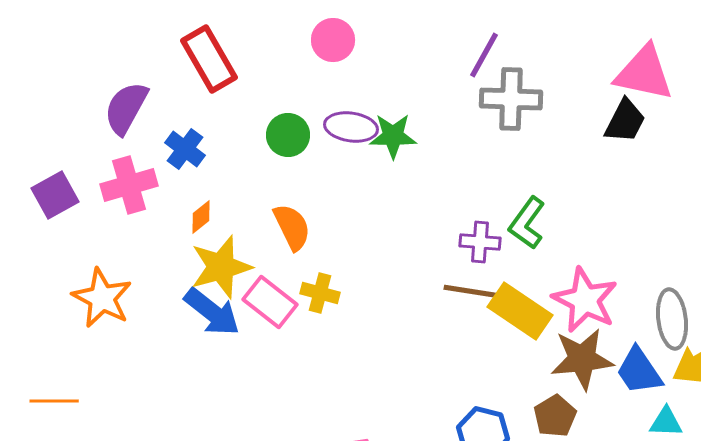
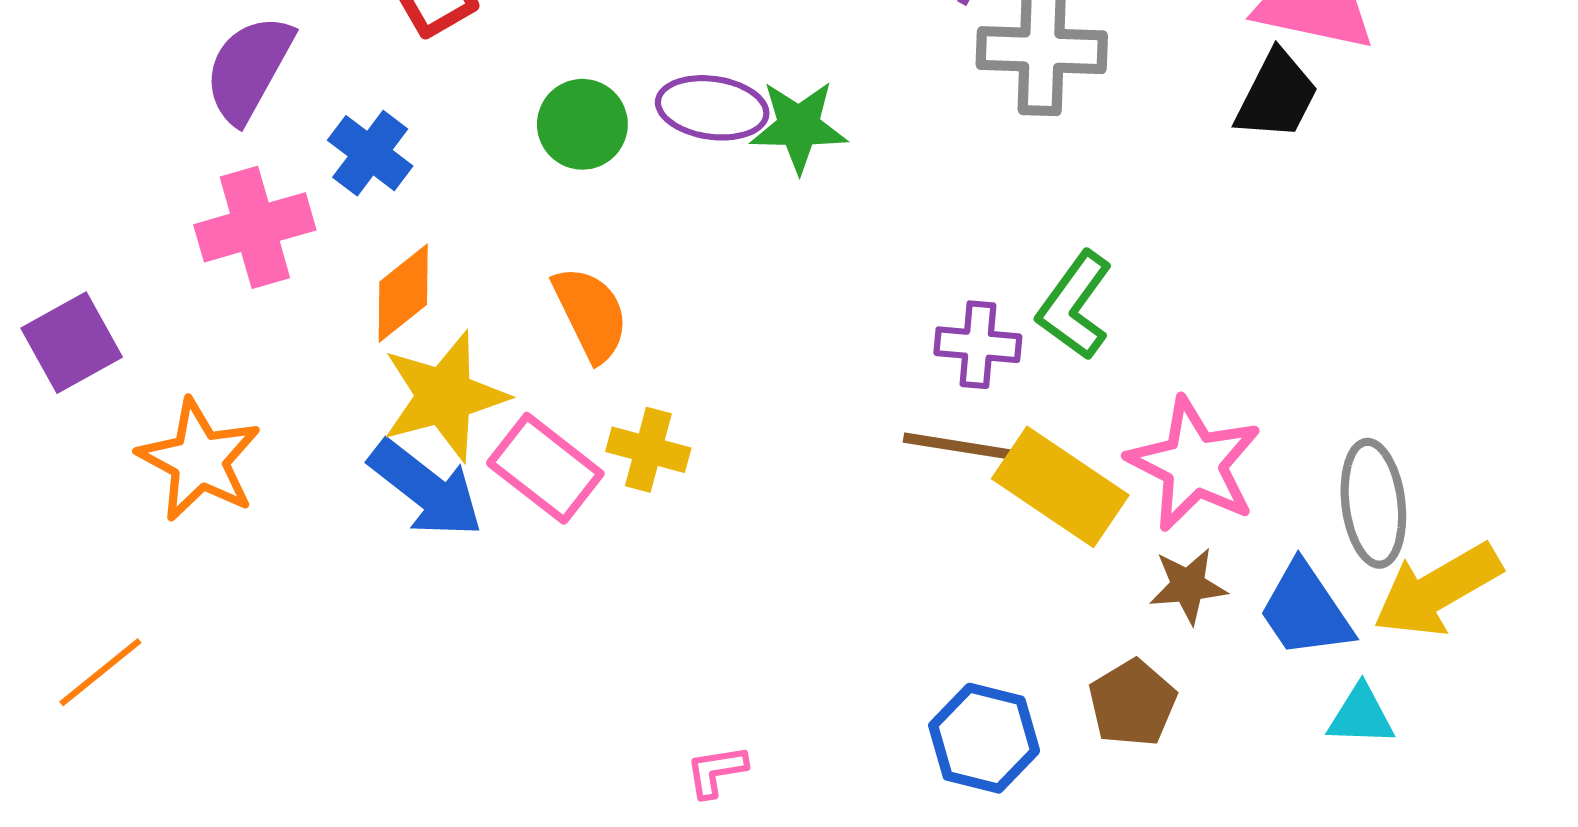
purple square: (55, 195) -> (72, 343), moved
orange diamond: (201, 217) -> (403, 293), size x1.4
brown star: (582, 359) -> (1188, 586), size x0.6
orange line: (54, 401) -> (100, 672), turned -39

